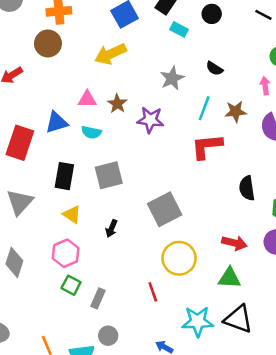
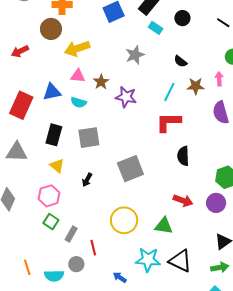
yellow arrow: (110, 54) -> (77, 48), moved
gray star: (172, 78) -> (135, 55), moved
brown star: (236, 112) -> (196, 86), moved
black semicircle: (247, 188) -> (183, 156), moved
gray triangle: (20, 202) -> (17, 152), turned 45
yellow circle: (179, 258) -> (124, 220), moved
green triangle: (230, 278) -> (164, 226), moved
red line: (153, 292) -> (93, 248), moved

